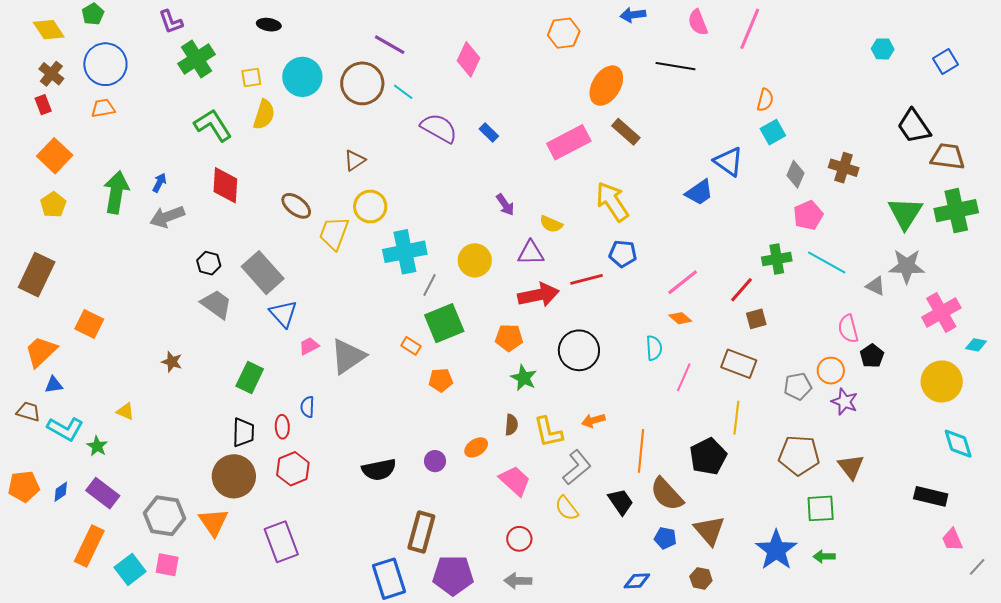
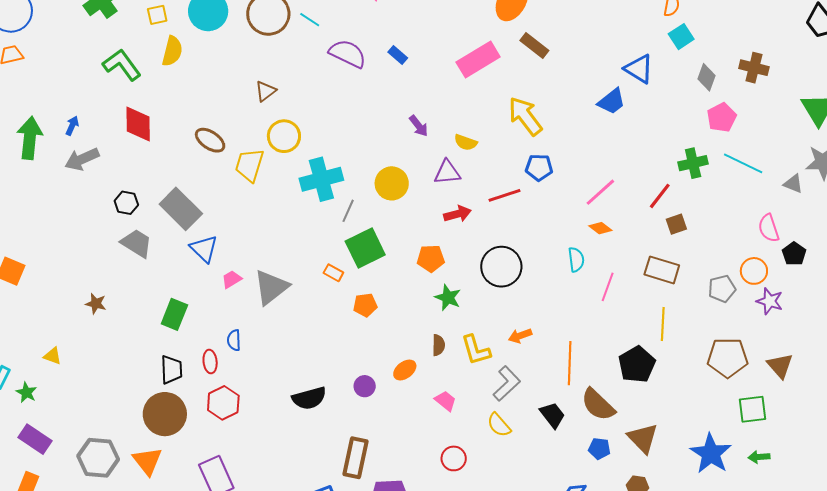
red arrow: (538, 295) -> (457, 214), size x0.7
pink trapezoid: (515, 481) -> (446, 401), size x0.7

